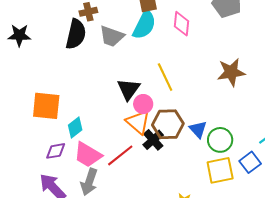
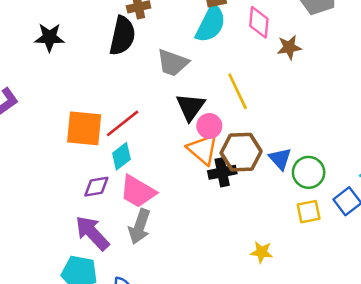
gray trapezoid: (112, 36) -> (173, 63), moved
brown star: (231, 72) -> (289, 47), moved, size x0.7
black cross: (153, 140) -> (222, 172), turned 30
red line: (120, 155) -> (123, 123), moved
yellow square: (220, 170) -> (309, 212), size x0.7

